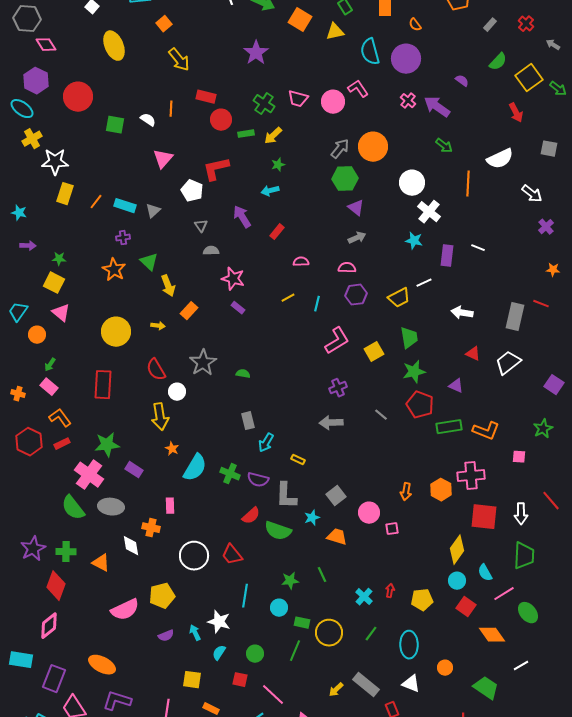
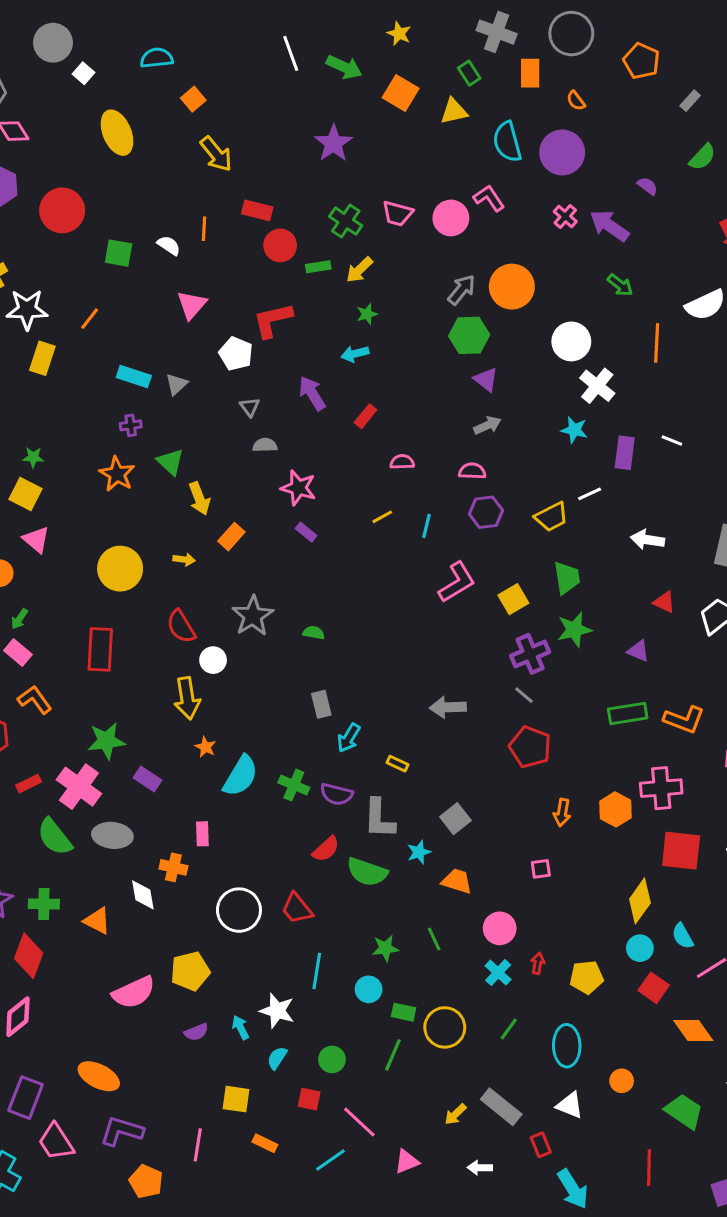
orange line: (96, 202) -> (90, 319), moved
purple cross: (338, 388) -> (530, 654), moved, size x1.4
red pentagon: (420, 405) -> (530, 747), moved
red rectangle: (62, 444) -> (29, 784), moved
pink circle: (369, 513) -> (500, 928), moved

